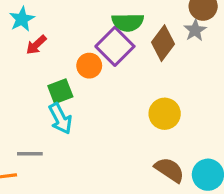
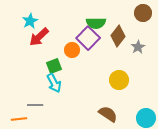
gray star: (195, 30) -> (138, 47), moved
red arrow: (36, 45) -> (39, 37), size x1.5
brown semicircle: (169, 170) -> (108, 114), moved

